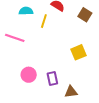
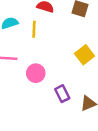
pink circle: (29, 75) -> (36, 73), moved

